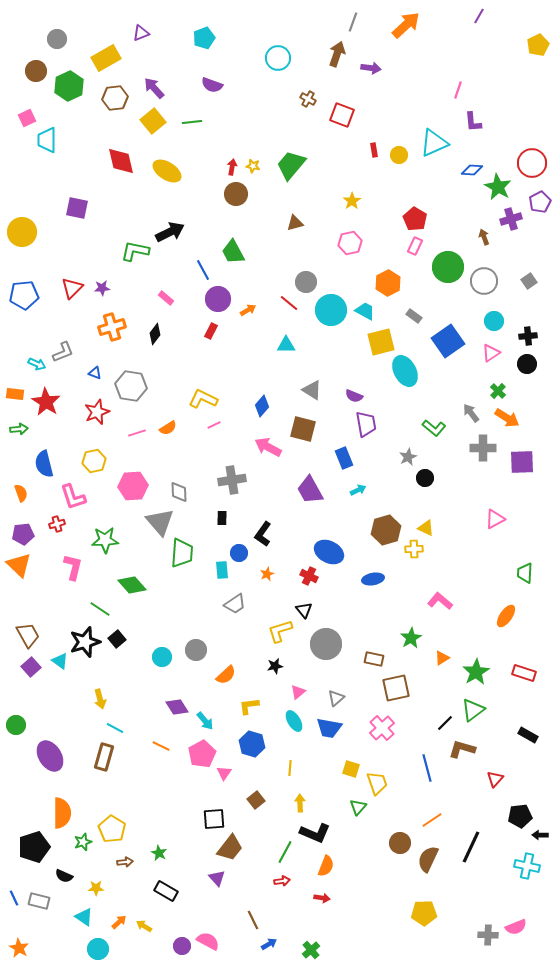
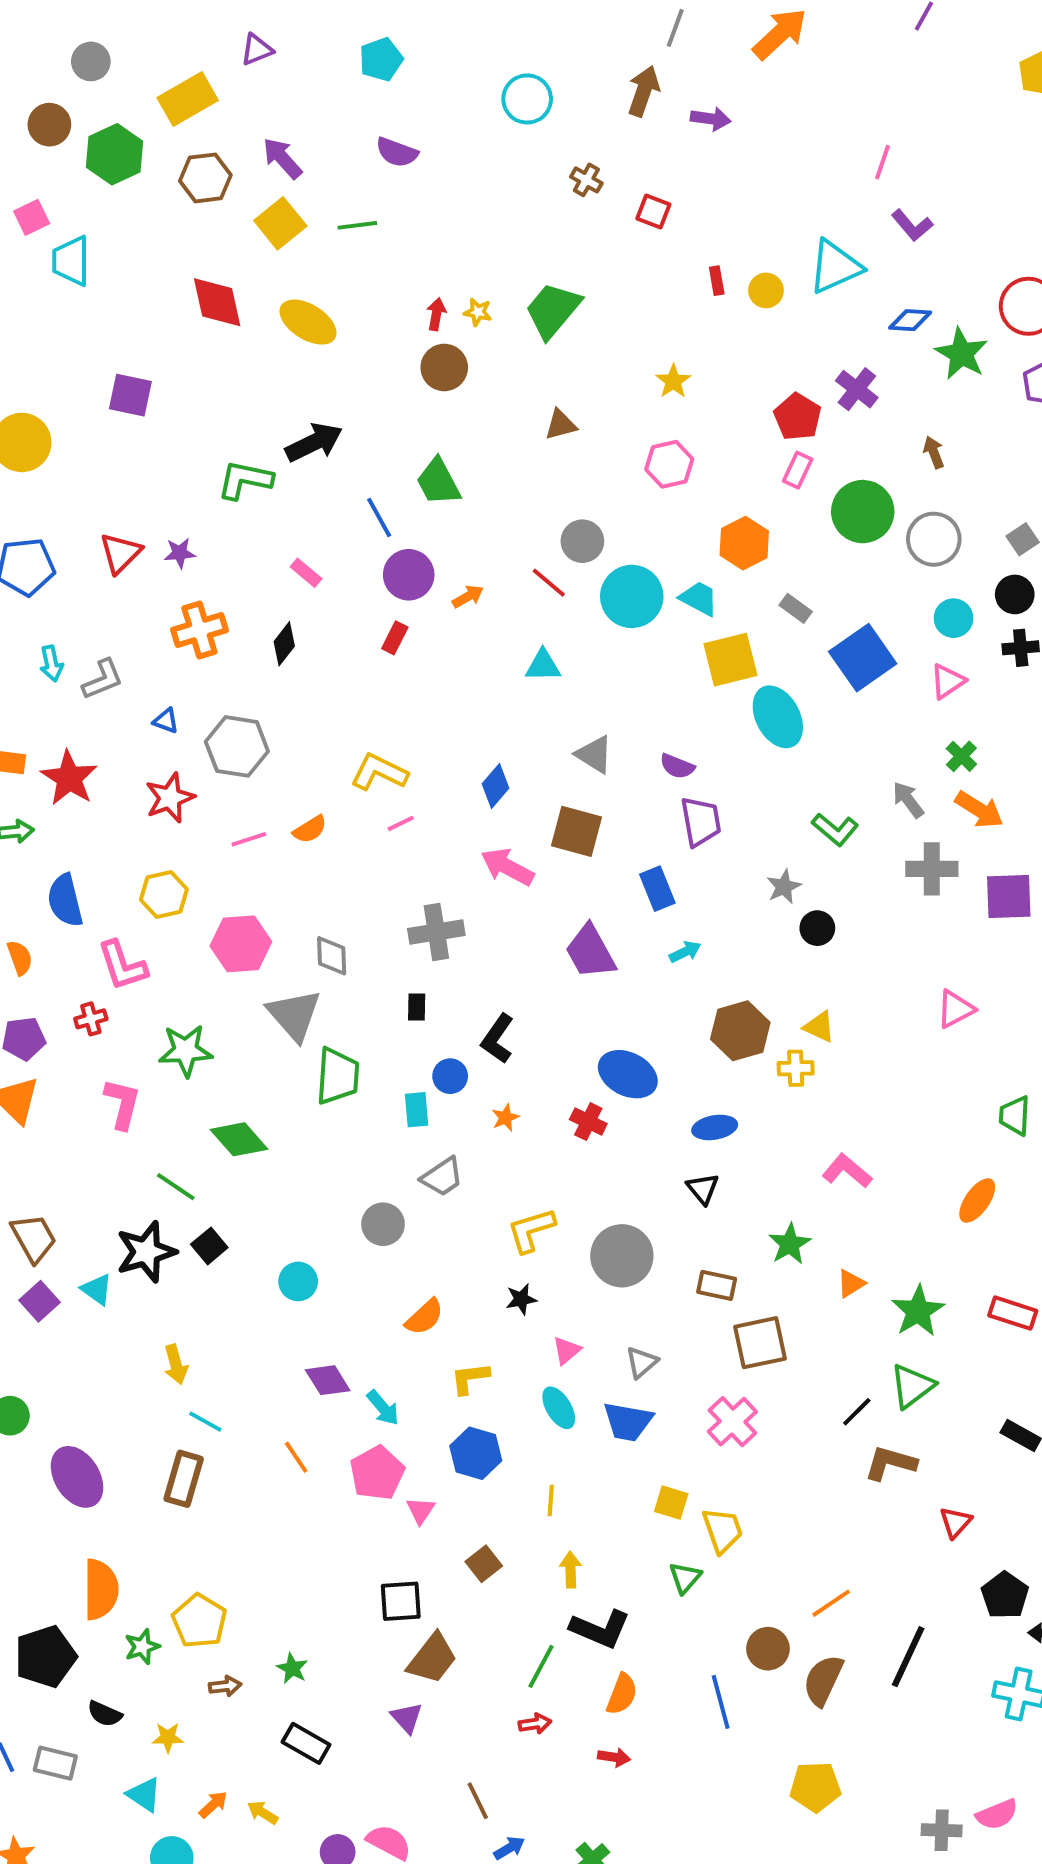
red square: (342, 115) -> (653, 211), size x0.7
purple L-shape: (473, 122) -> (912, 225), turned -35
purple cross: (511, 219) -> (857, 389), moved, turned -35
cyan arrow: (37, 364) -> (51, 664), moved, turned 54
black circle: (527, 364) -> (1015, 594), moved
black triangle: (304, 610) -> (703, 1189), moved
gray circle: (196, 650) -> (383, 1224), moved
orange line: (161, 746) -> (296, 1457), turned 30
blue line: (427, 768) -> (721, 1702), moved
black pentagon: (520, 816) -> (1005, 1595), turned -30

